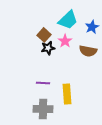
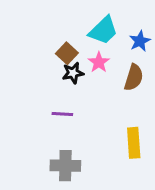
brown semicircle: (88, 51) -> (134, 77), turned -84
purple line: (43, 83) -> (62, 114), moved
yellow rectangle: (67, 94) -> (134, 143), moved

